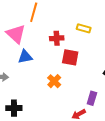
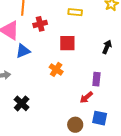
red cross: (57, 38) -> (40, 24), moved
black cross: (14, 108) -> (22, 103), turned -35

